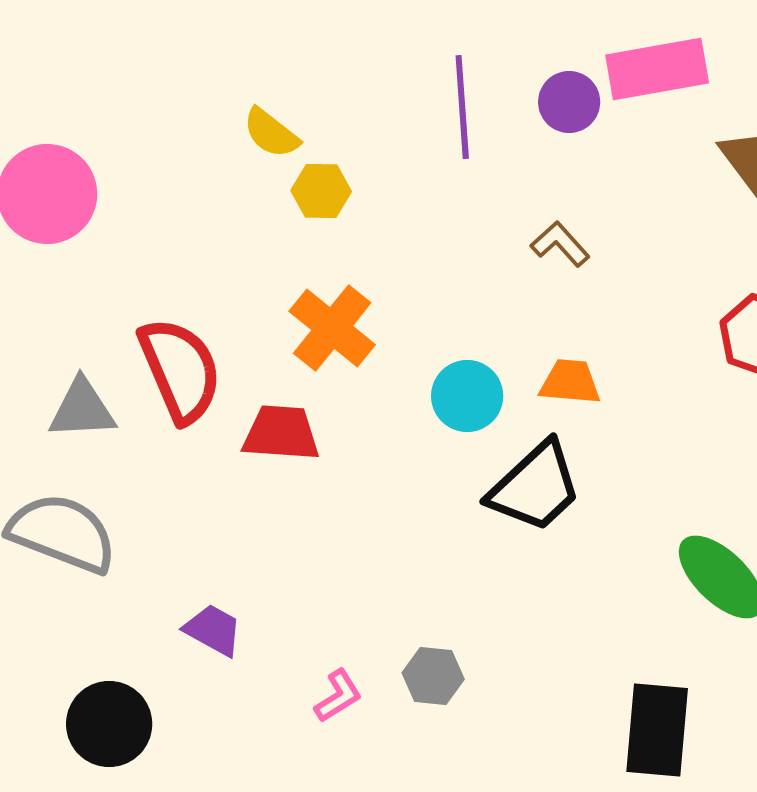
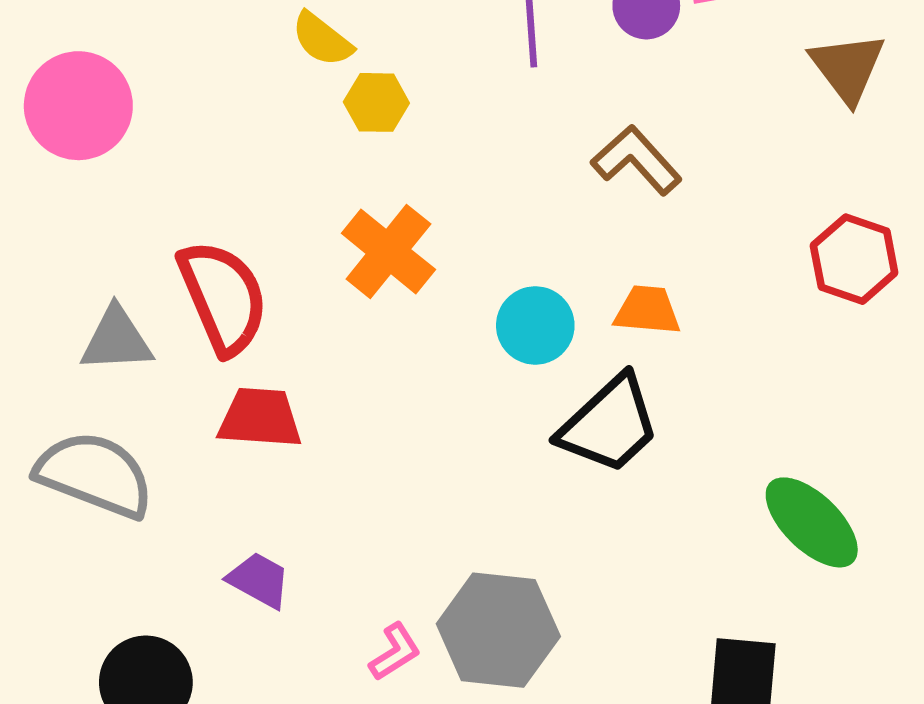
brown L-shape: (560, 244) -> (636, 160), size x1.4
red trapezoid: (281, 433) -> (260, 418), moved
gray hexagon: (433, 676) -> (498, 630), size x1.8

